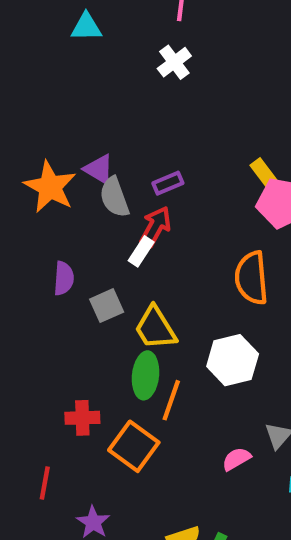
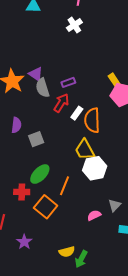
white rectangle: (141, 251) -> (77, 113), moved
orange semicircle: (252, 278) -> (92, 120), moved
yellow trapezoid: (155, 328) -> (85, 150), moved
green ellipse: (146, 375) -> (40, 174), moved, turned 35

